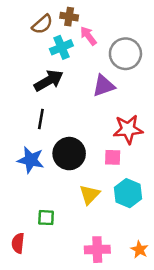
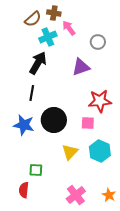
gray circle: (125, 54) -> (98, 42), size x0.6
black arrow: (49, 81) -> (38, 63), turned -30
red semicircle: (18, 243) -> (24, 190), moved
pink cross: (97, 250) -> (76, 195), turned -36

